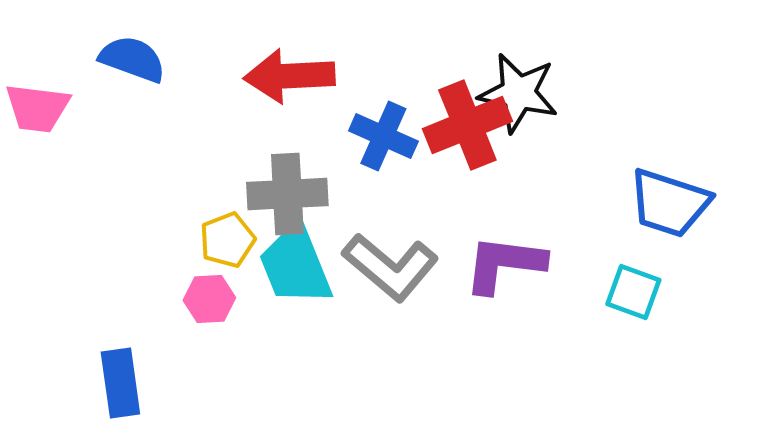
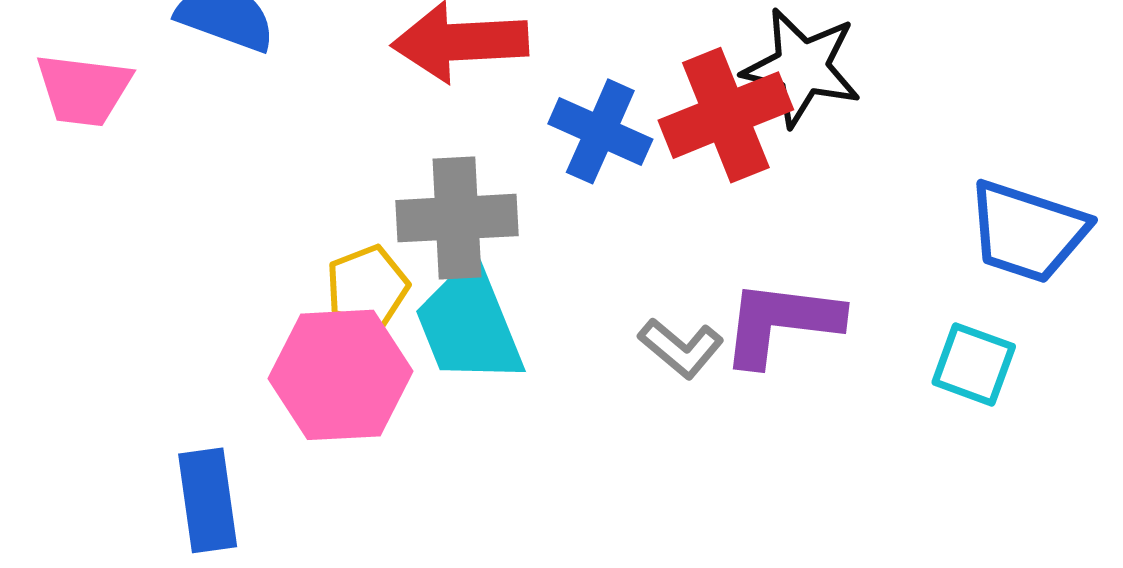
gray L-shape: (390, 267) -> (681, 348), moved, size x0.6
pink hexagon: (209, 299) -> (340, 375), size x1.8

